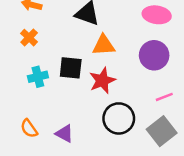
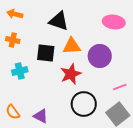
orange cross: (29, 38) -> (13, 40), turned -32
purple circle: (154, 55) -> (100, 56), moved
black square: (71, 68) -> (46, 53), moved

